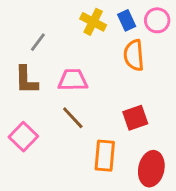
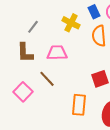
yellow cross: (93, 22) -> (71, 23), moved
brown line: (73, 118) -> (47, 79), moved

